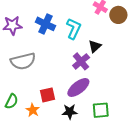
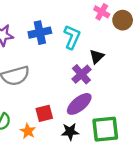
blue cross: (45, 24) -> (40, 33), turned -36
green square: (101, 110) -> (105, 129), size x1.4

